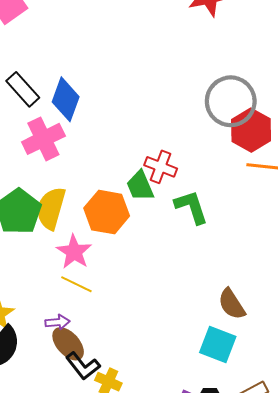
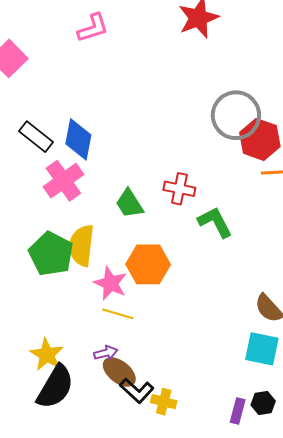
green trapezoid: (140, 186) -> (129, 204), moved
orange hexagon: (107, 212) -> (148, 264), moved

